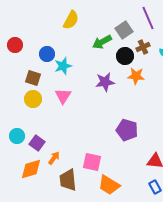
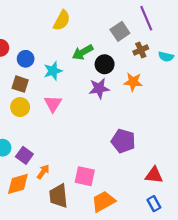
green arrow: (102, 42) -> (83, 52), moved
blue circle: (47, 54) -> (26, 59), moved
black circle: (125, 56) -> (105, 64), moved
orange trapezoid: (109, 185) -> (103, 201), turned 120

